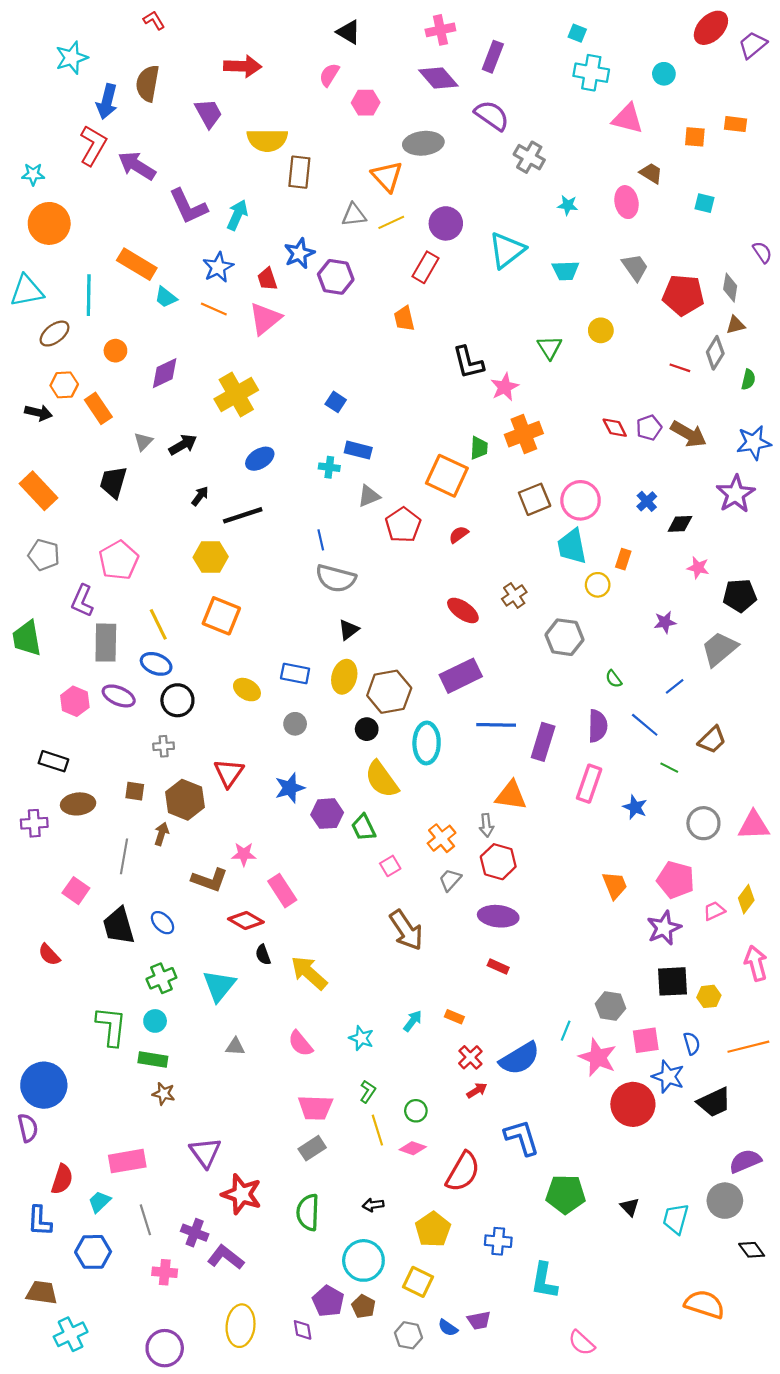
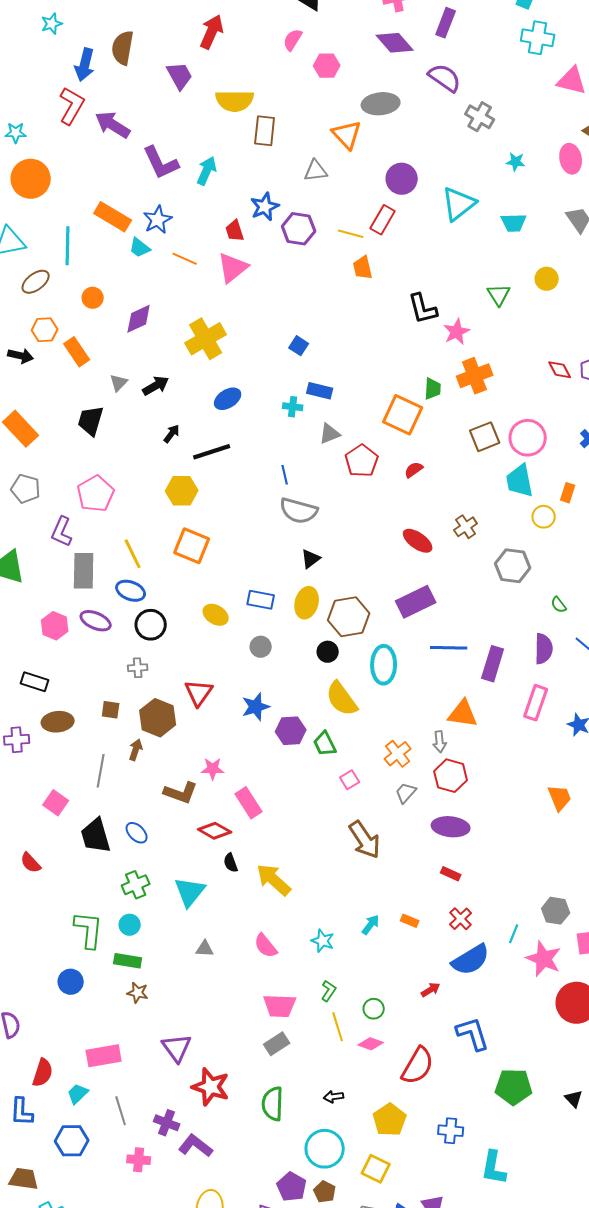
cyan star: (72, 58) -> (52, 24), size x0.7
red arrow: (243, 66) -> (212, 32), turned -68
yellow line: (391, 222) -> (351, 234), moved, turned 40
blue star: (218, 267) -> (158, 220), moved
red cross: (470, 1057) -> (461, 919), moved
blue circle: (44, 1085) -> (71, 982), moved, size x0.6

